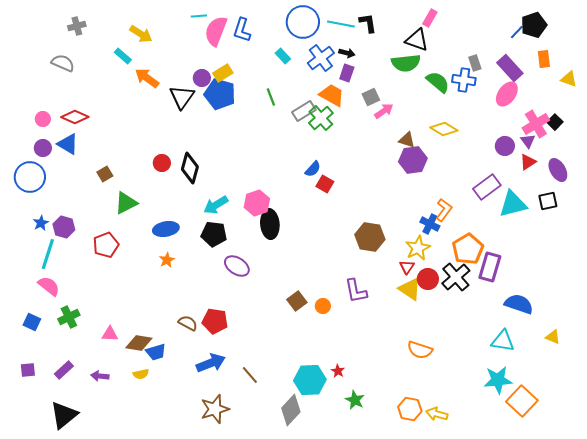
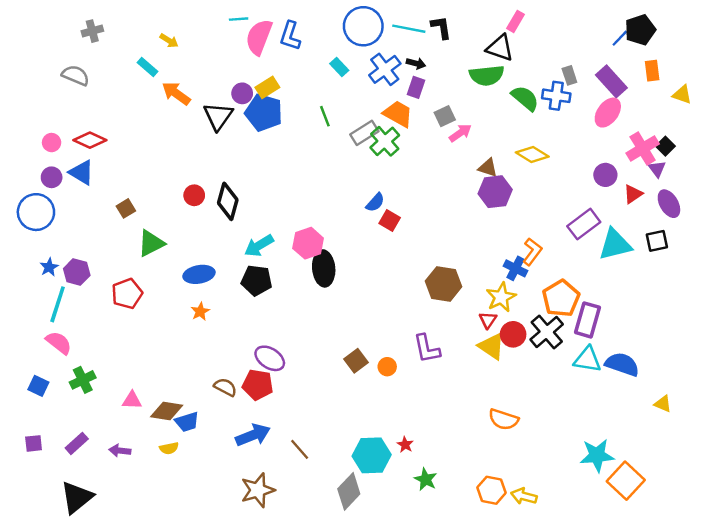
yellow arrow: (141, 34) -> (169, 41), size x0.7
purple triangle: (528, 141) -> (657, 169), moved
purple ellipse: (237, 266) -> (270, 358), moved
cyan triangle: (503, 341) -> (587, 360), moved

